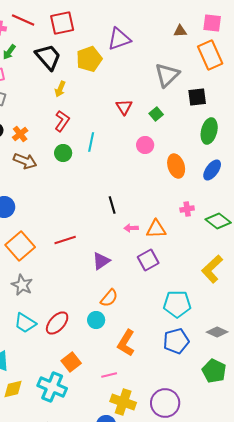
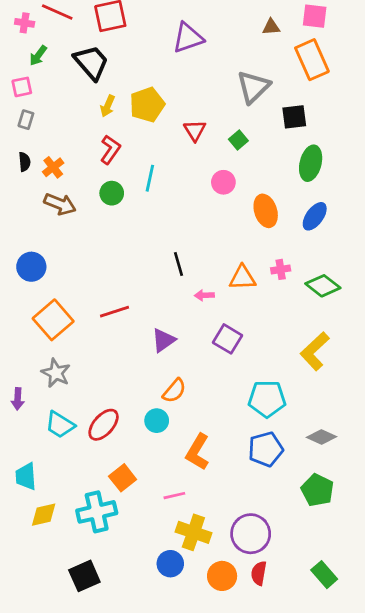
yellow pentagon: (89, 59) -> (147, 105), moved
orange triangle: (156, 229) -> (242, 278), moved
purple square: (148, 260) -> (227, 339), turned -30
cyan cross: (52, 387) -> (97, 512), turned -36

